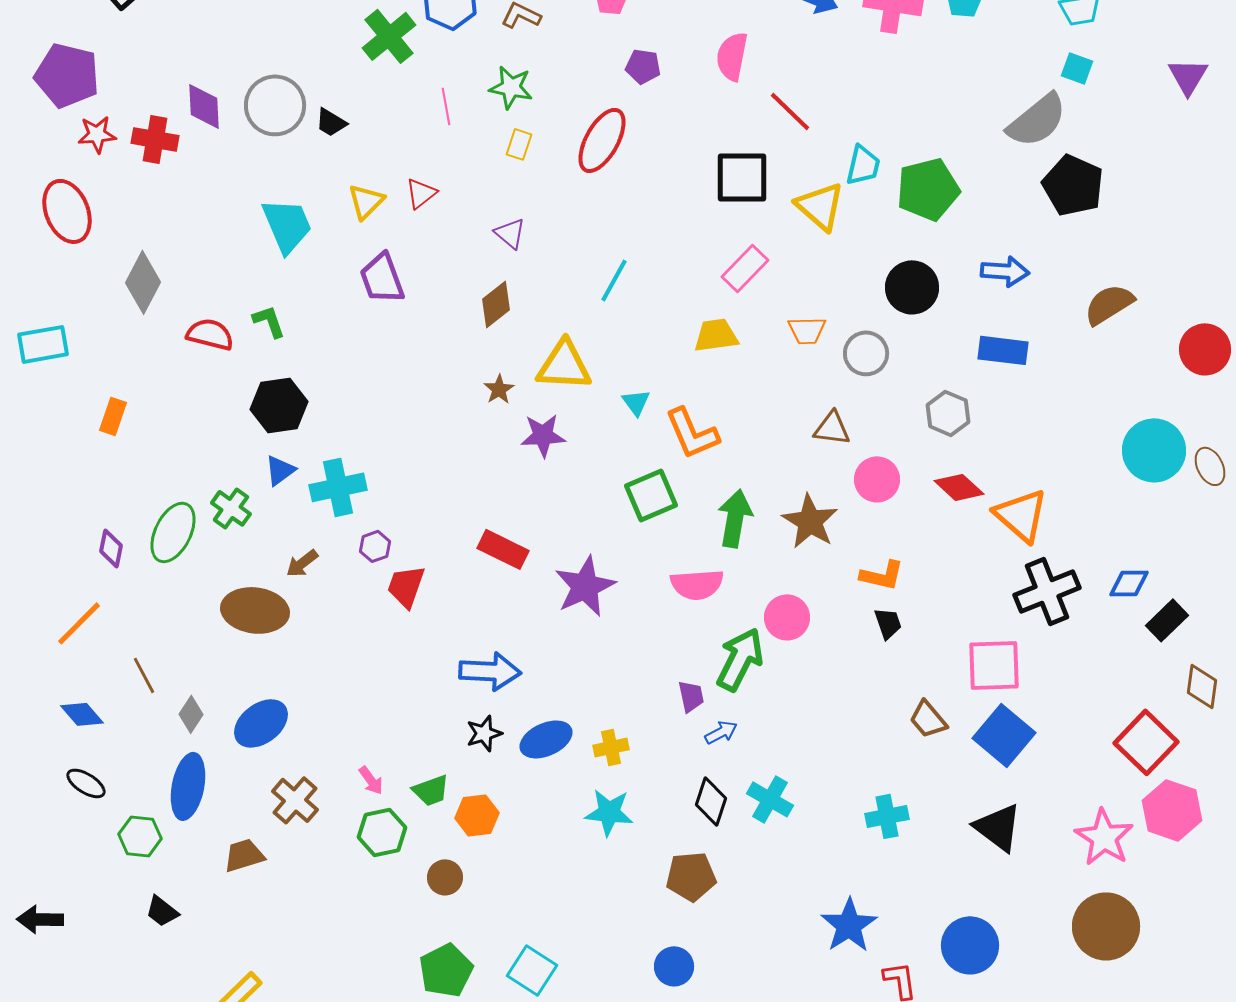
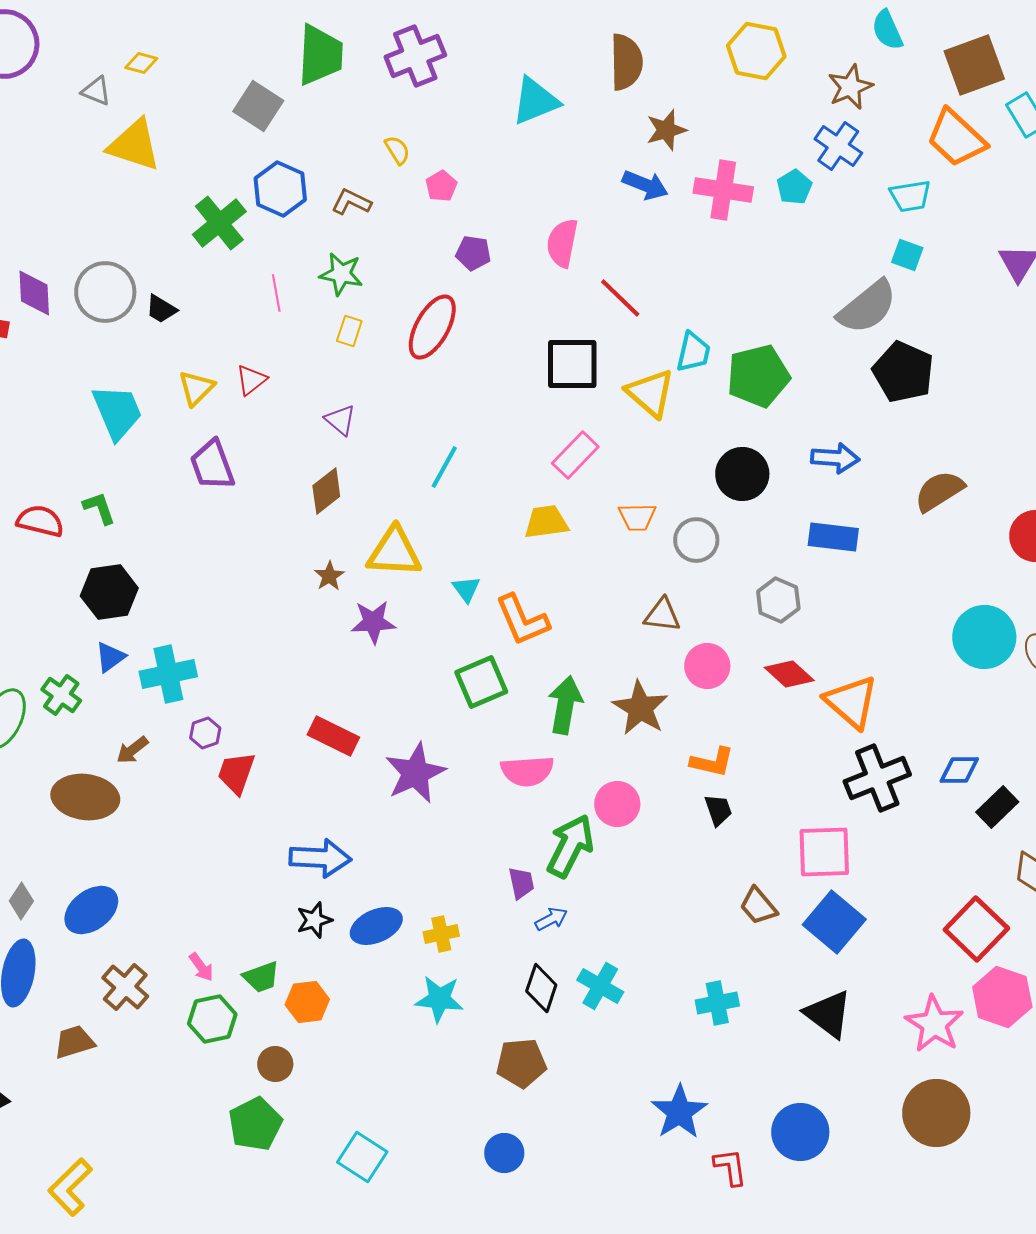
green pentagon: (446, 970) -> (255, 1124), moved

